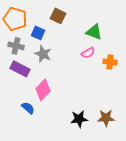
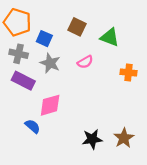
brown square: (58, 16) -> (77, 27), moved
pink semicircle: (88, 53) -> (85, 62), moved
pink diamond: (43, 90) -> (50, 105), turned 30
brown star: (106, 118) -> (124, 138), turned -30

